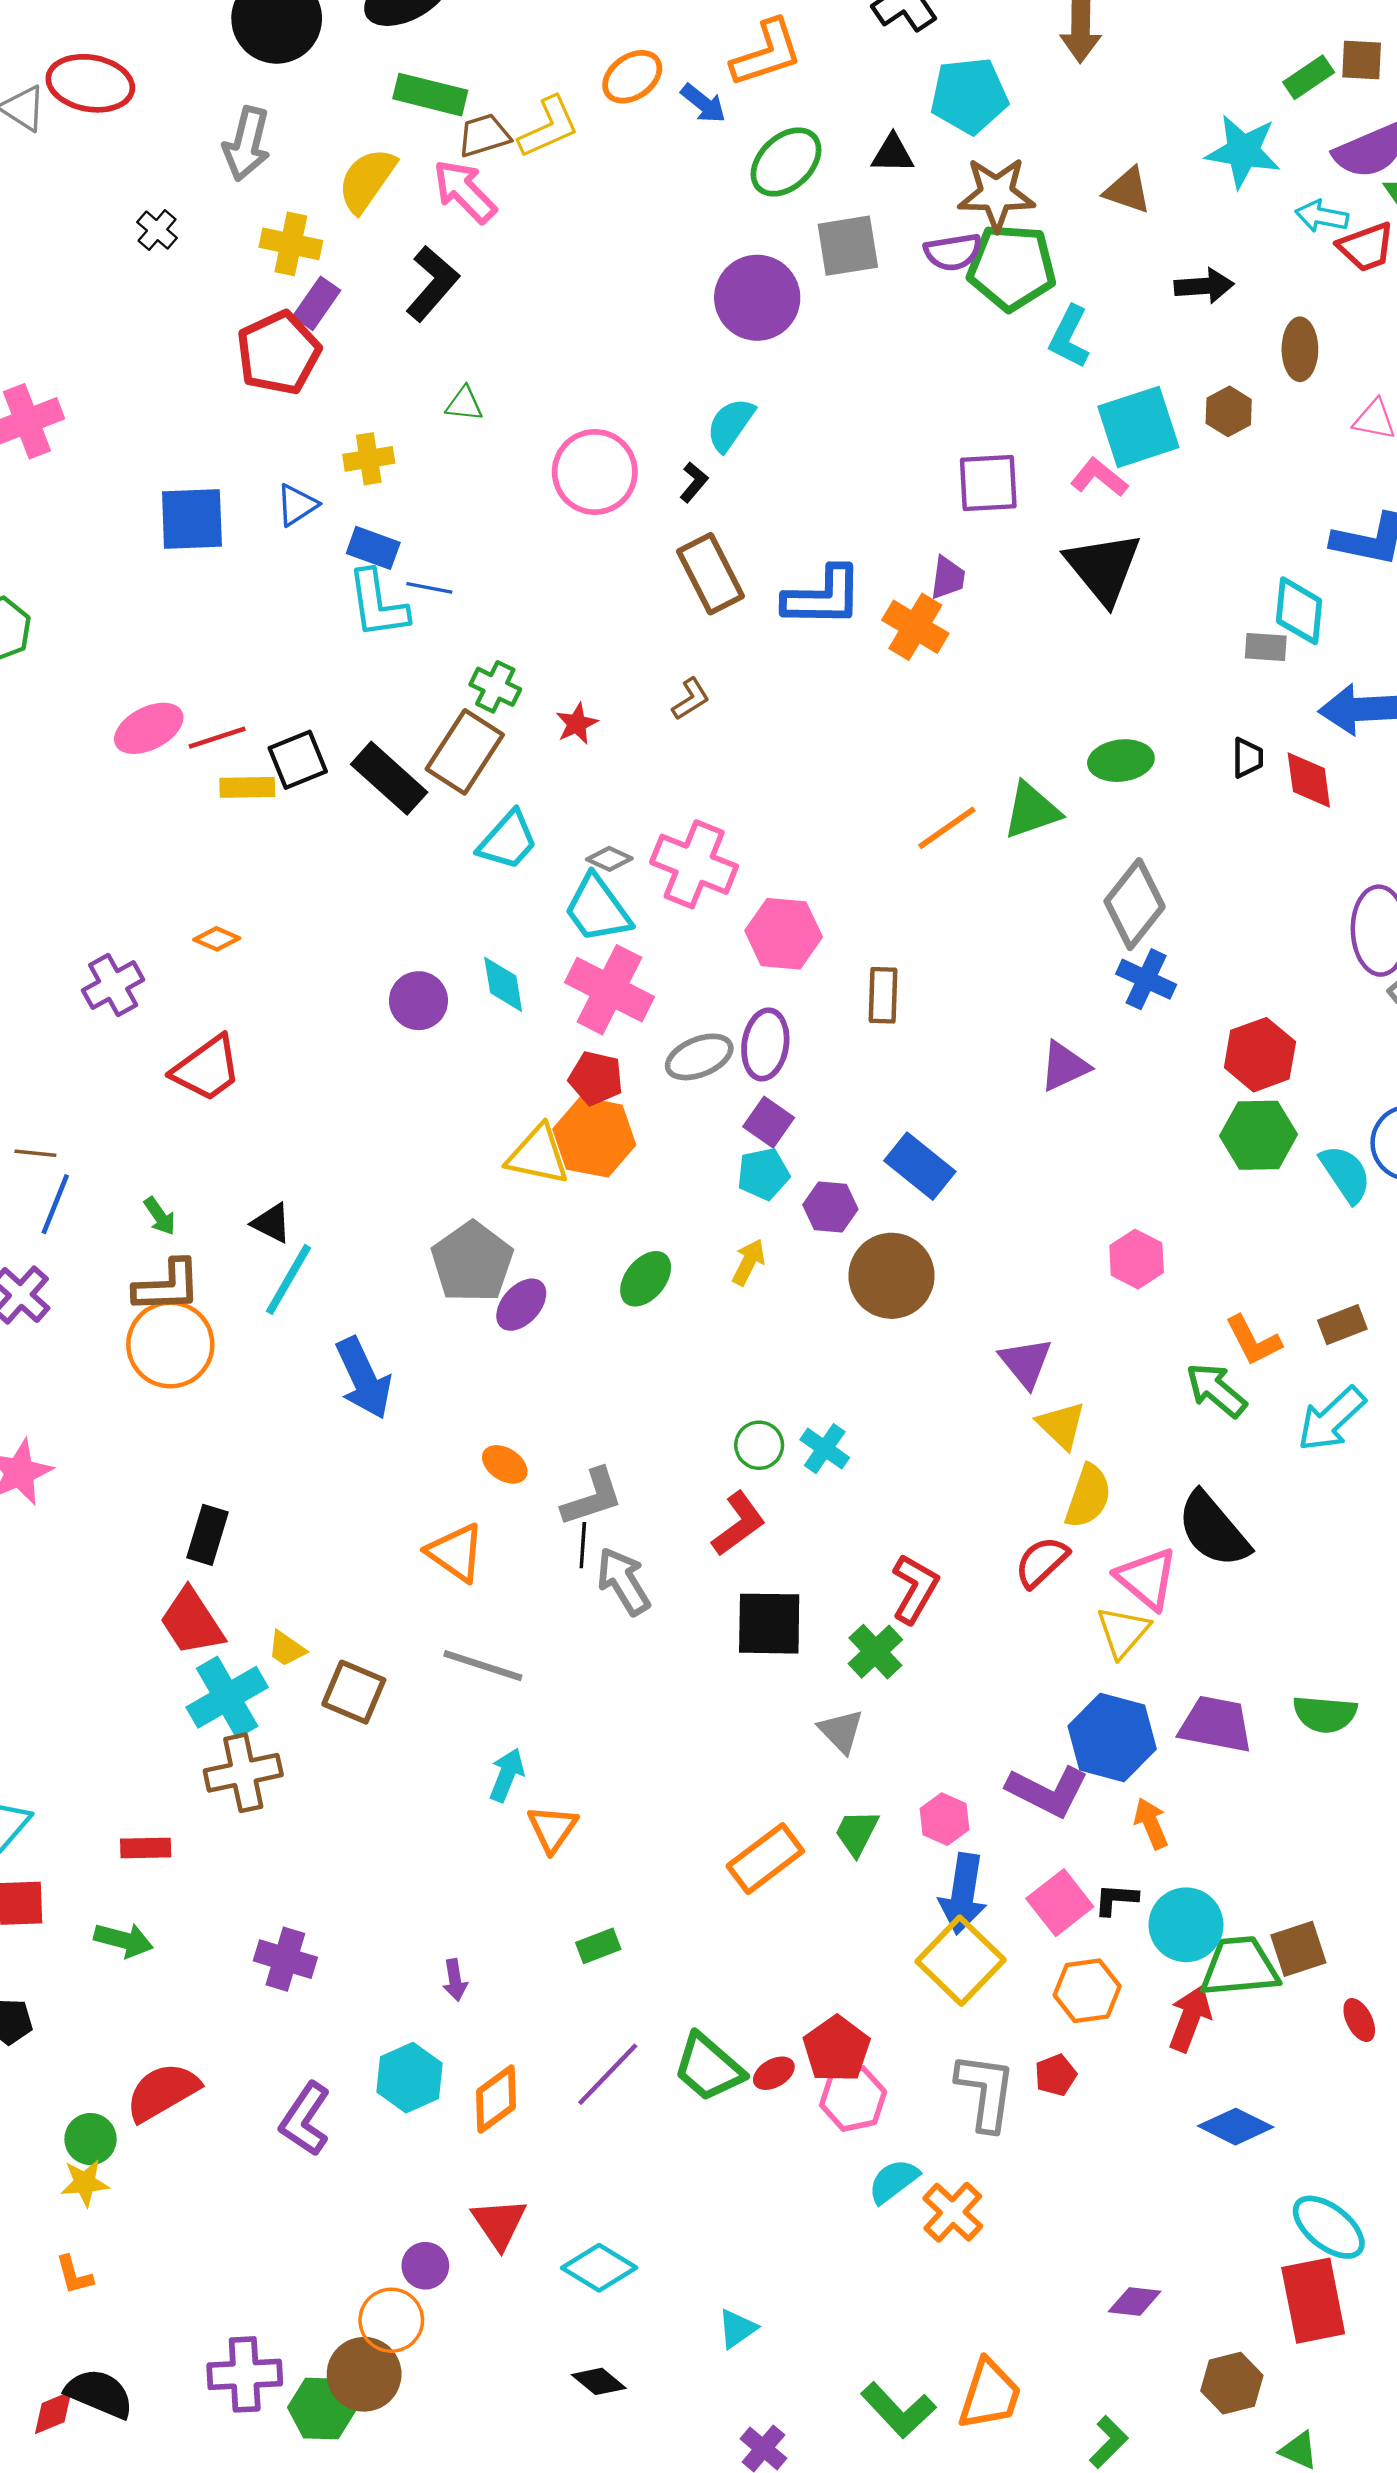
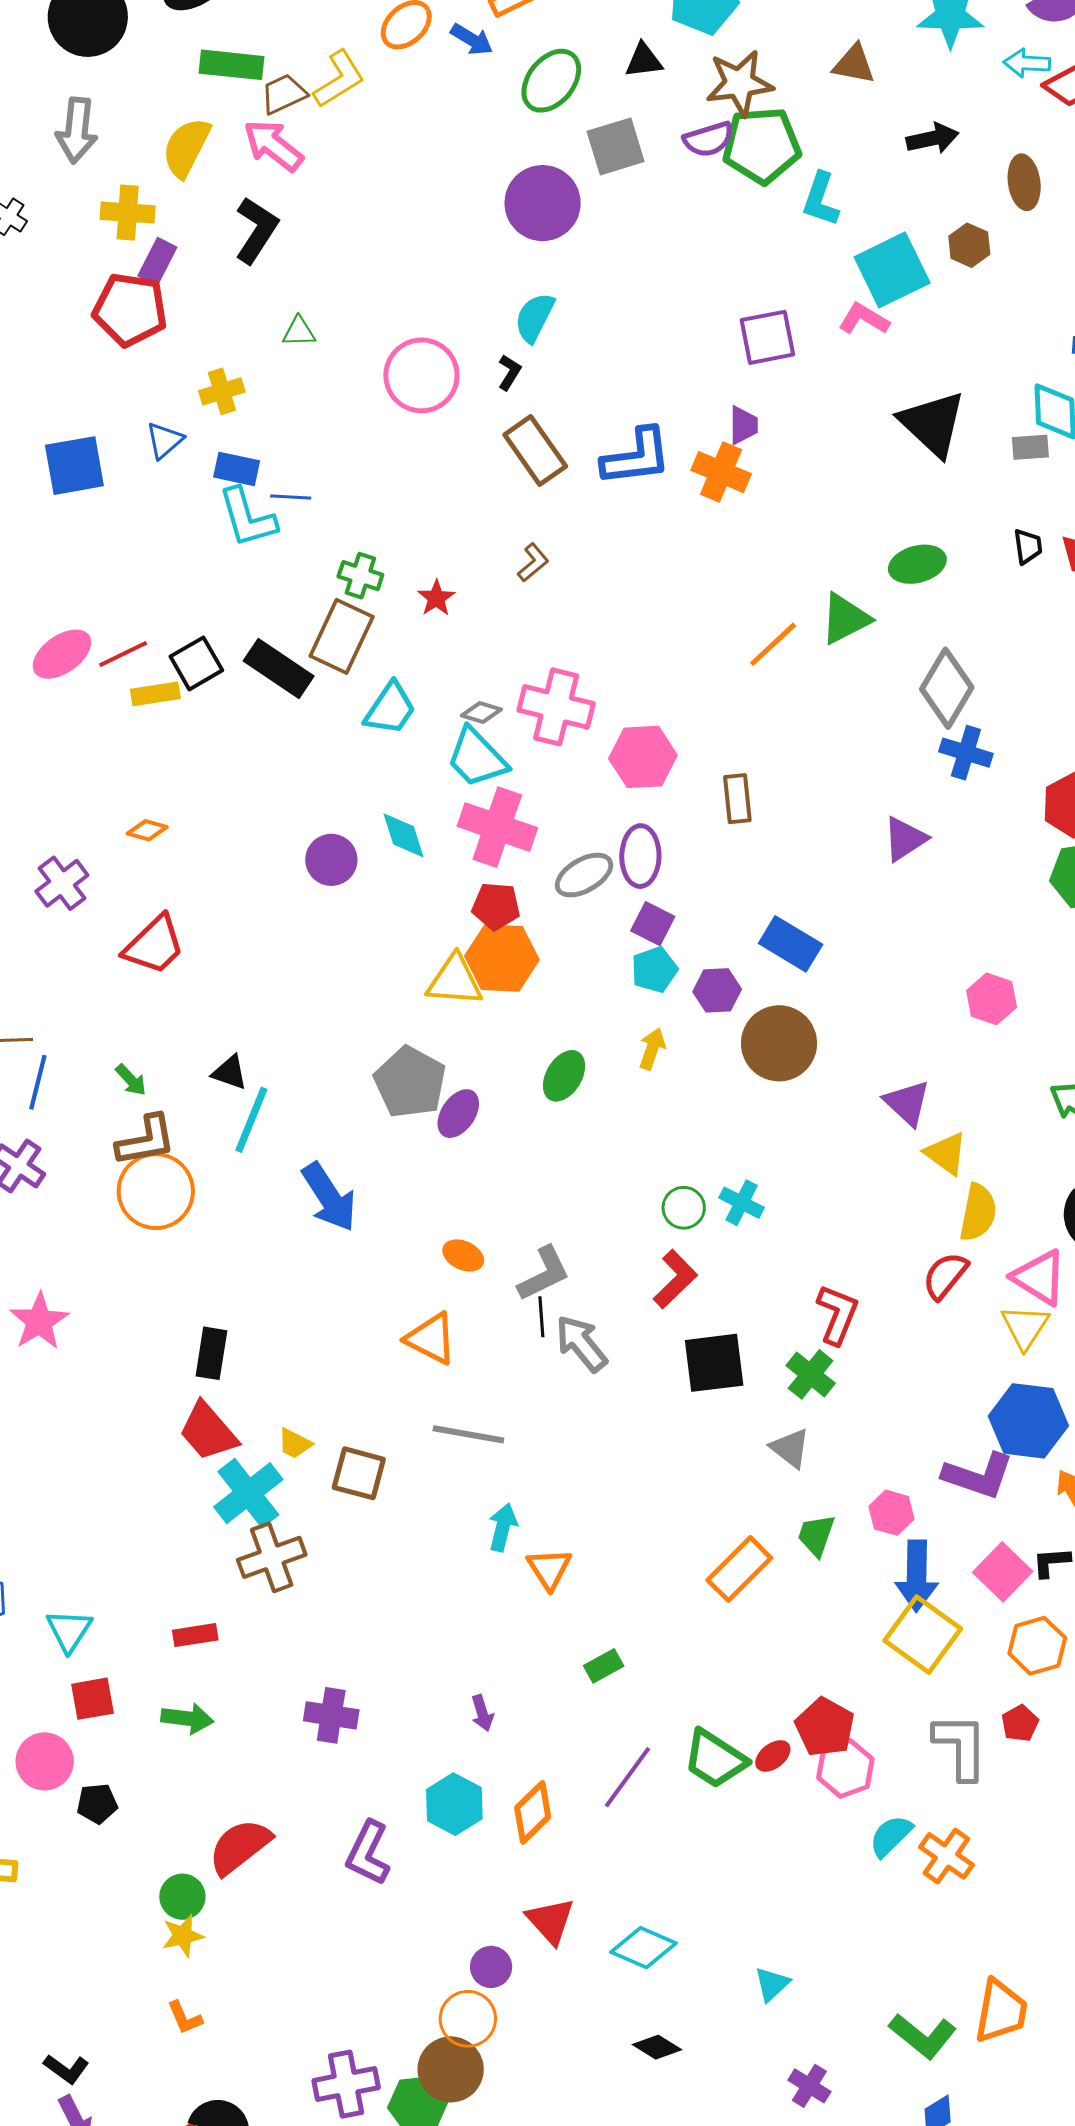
red pentagon: (278, 353) -> (130, 310), turned -30
black triangle: (1103, 568) -> (932, 424), moved

